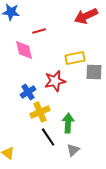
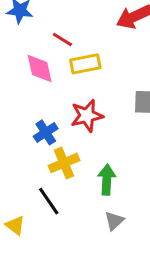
red line: (39, 31) -> (62, 40), turned 48
yellow rectangle: (75, 58) -> (85, 64), moved
black line: (48, 137) -> (49, 201), moved

